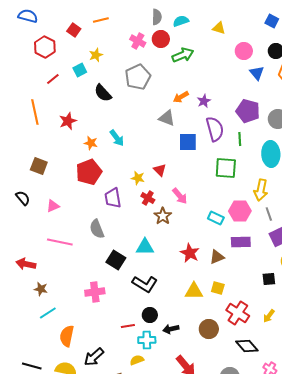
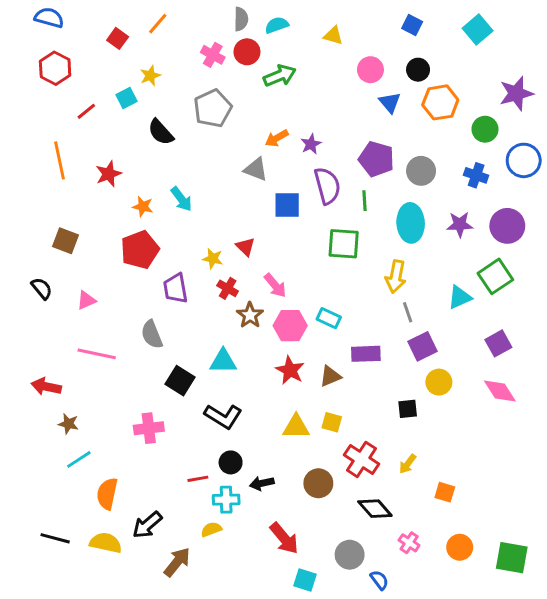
orange line: (101, 20) -> (158, 24), turned -35
red hexagon: (45, 47) -> (55, 68), moved
pink hexagon: (240, 211) -> (290, 326), moved

